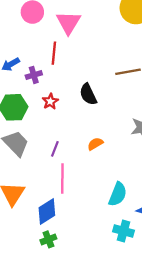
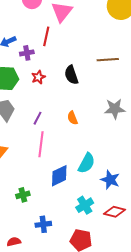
orange semicircle: (95, 144) -> (73, 118), turned -88
blue diamond: (47, 212) -> (59, 176), moved
cyan cross: (124, 231) -> (85, 205), moved, turned 36

